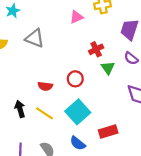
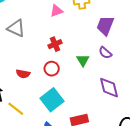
red cross: (96, 49) -> (55, 44), moved
yellow line: (44, 113) -> (16, 109), moved

